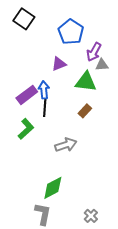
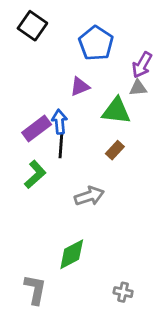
purple arrow: (94, 52) -> (142, 65), moved
gray L-shape: (43, 214) -> (35, 289), moved
gray cross: (91, 216) -> (123, 292), turned -32

